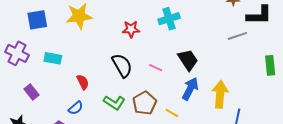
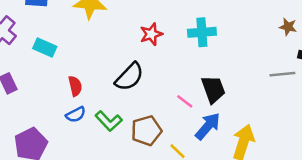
red star: (131, 29) -> (151, 34), turned -30
black semicircle: (122, 65) -> (129, 77), turned 60
pink line: (156, 68) -> (185, 101), moved
blue semicircle: (76, 108) -> (76, 115), moved

